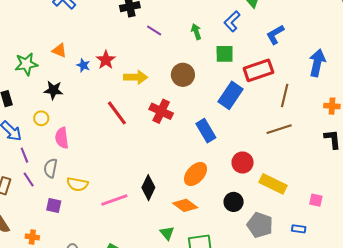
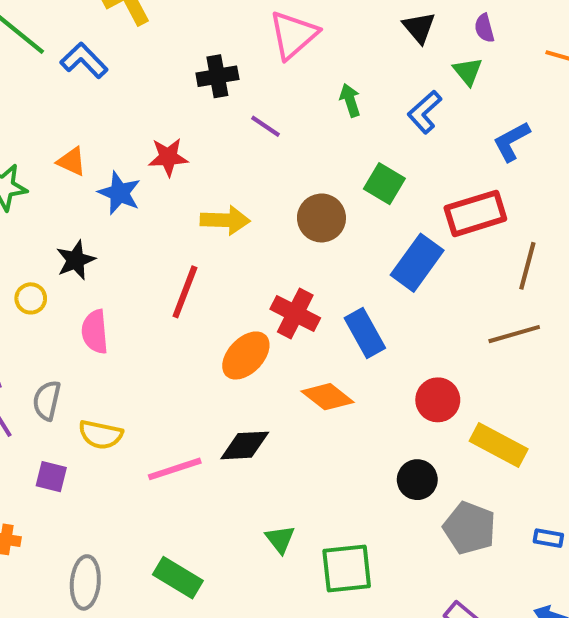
green arrow: (196, 32) -> (350, 100), moved
green square: (225, 54) -> (384, 184), moved, turned 30
red star: (106, 60) -> (168, 157), moved, turned 30
blue star: (83, 65) -> (119, 193), size x1.5
black star: (53, 90) -> (76, 260), moved, turned -30
red cross: (161, 111) -> (295, 314), moved
red line: (117, 113) -> (185, 292), turned 56
pink semicircle: (62, 138) -> (95, 332), moved
orange ellipse: (196, 174) -> (246, 355), moved
black diamond: (148, 188) -> (245, 445), turned 60
orange diamond: (185, 205) -> (328, 397), moved

